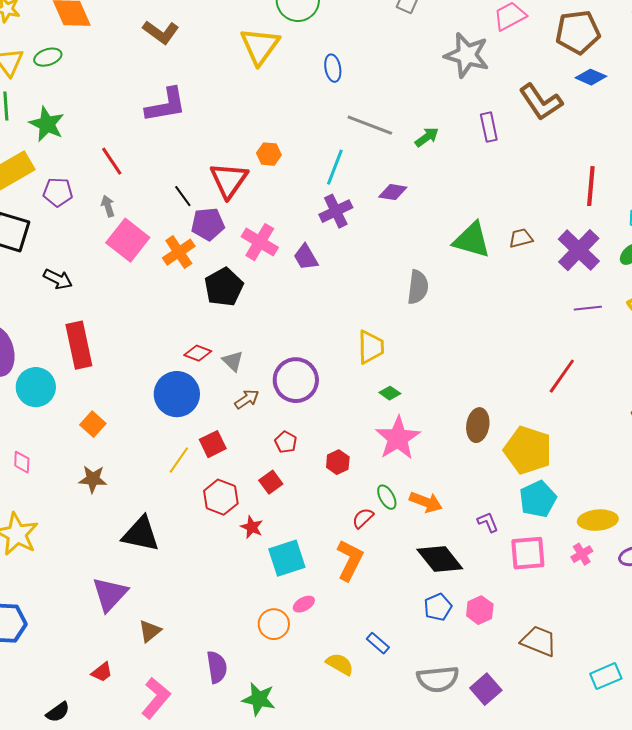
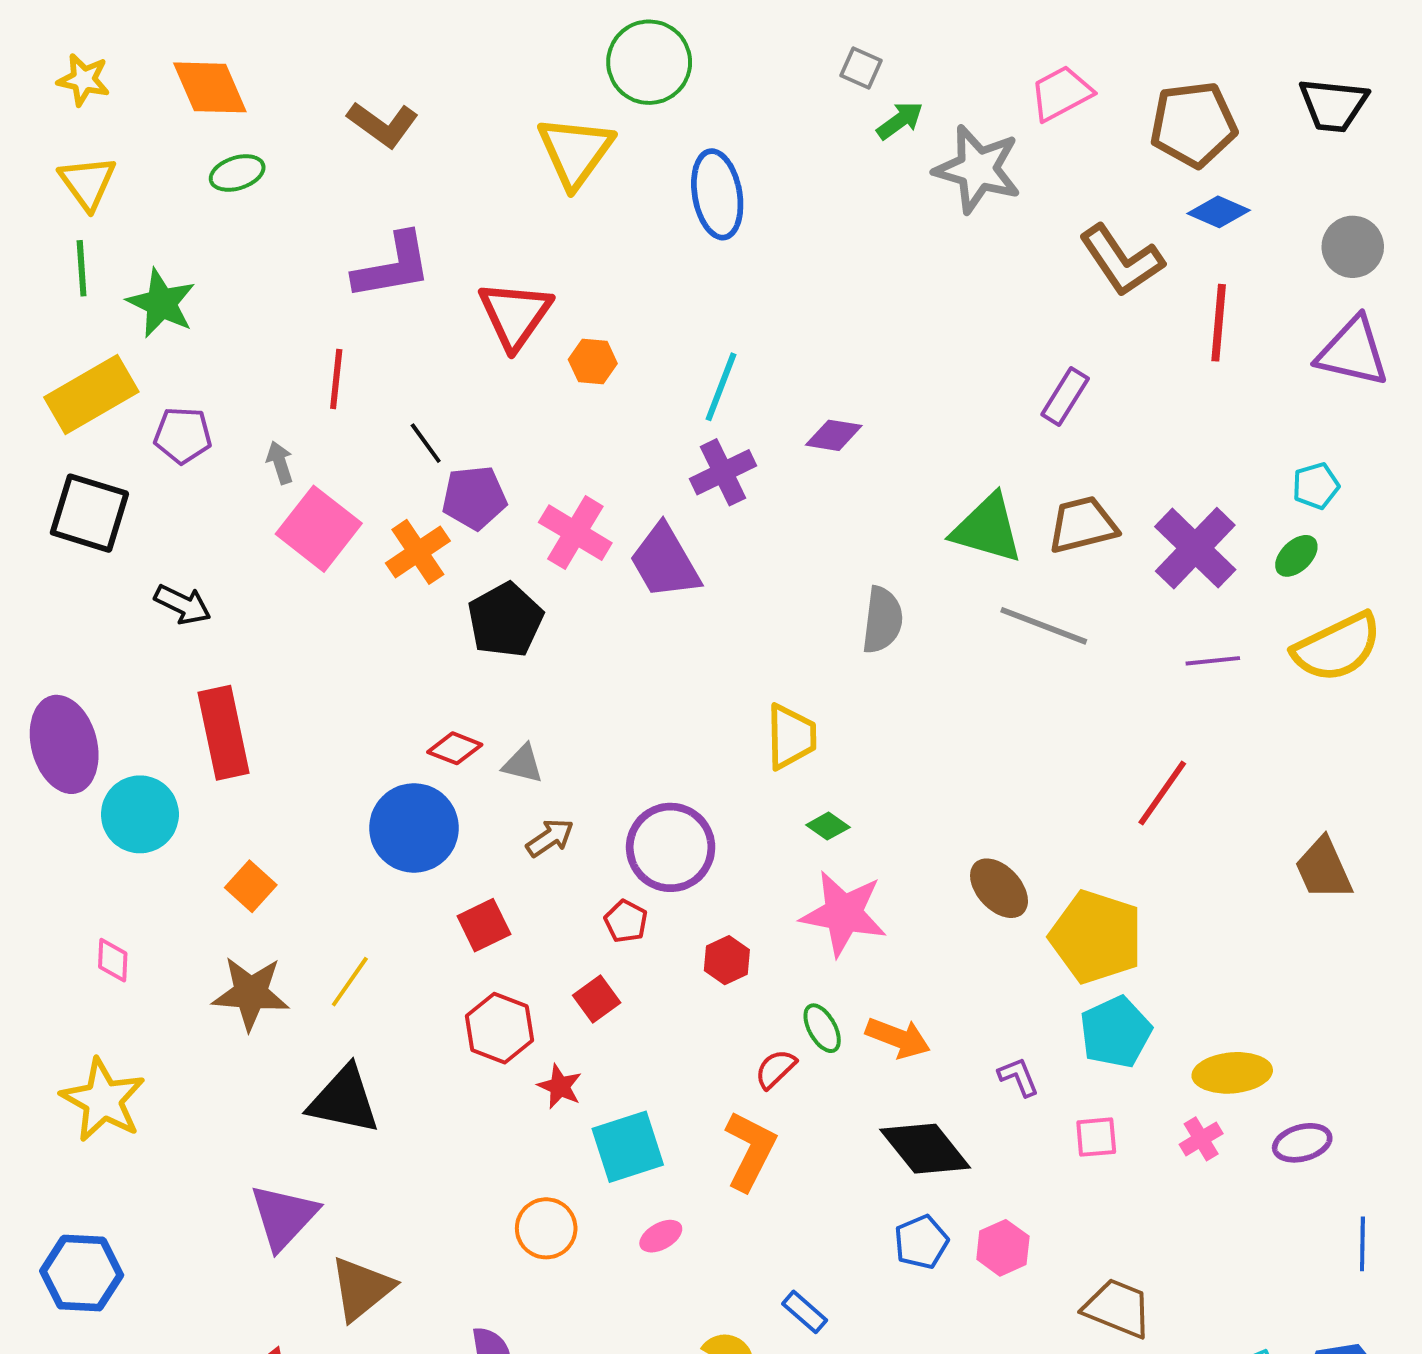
green ellipse: (48, 57) -> (237, 173), moved
blue ellipse: (333, 68) -> (717, 194), size x1.6
gray line: (370, 125) -> (1044, 626), moved
purple rectangle: (489, 127) -> (1065, 396), moved, turned 44
green arrow: (427, 137) -> (900, 121), moved
red line: (112, 161) -> (336, 379), moved, turned 40
red triangle: (229, 180) -> (515, 315), moved
red line: (591, 186) -> (1219, 323), moved
brown trapezoid: (521, 238) -> (1083, 525), size x1.5
purple trapezoid: (306, 257) -> (665, 562), size x1.5
gray triangle: (233, 361) -> (523, 764), turned -30
purple circle: (296, 380) -> (671, 847), moved
brown ellipse: (478, 425) -> (999, 888), turned -52
pink star: (398, 438) -> (844, 913), turned -30
yellow line: (179, 460) -> (350, 982), moved
brown star: (93, 479) -> (251, 993), size x1.4
pink square: (528, 553) -> (1096, 1137), size x0.6
orange circle: (274, 624) -> (546, 1228), moved
brown triangle: (150, 631) -> (362, 1289), size x1.5

